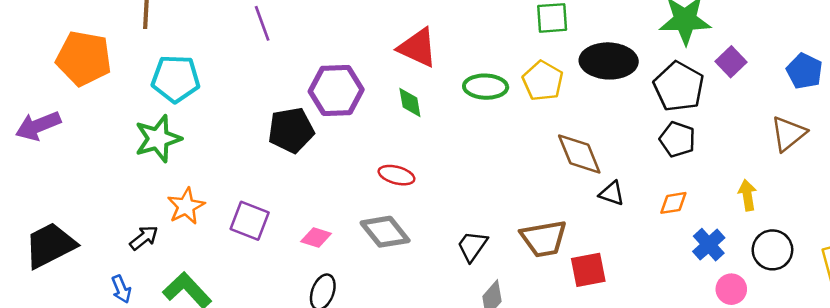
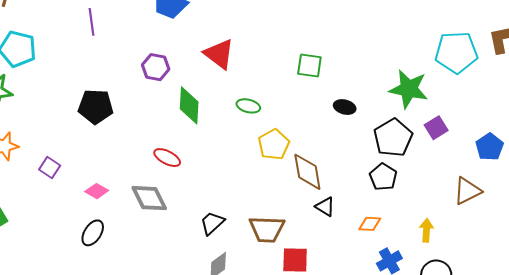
red triangle: (418, 48) -> (219, 54), moved
black ellipse: (609, 61) -> (345, 107), size x0.5
yellow pentagon: (543, 81) -> (274, 145), moved
green ellipse: (486, 87) -> (248, 106), size x0.7
purple hexagon: (336, 90) -> (156, 67), moved, size x0.7
green diamond: (410, 102) -> (189, 105), size x1.5
purple square: (250, 221) -> (50, 168), size x0.7

